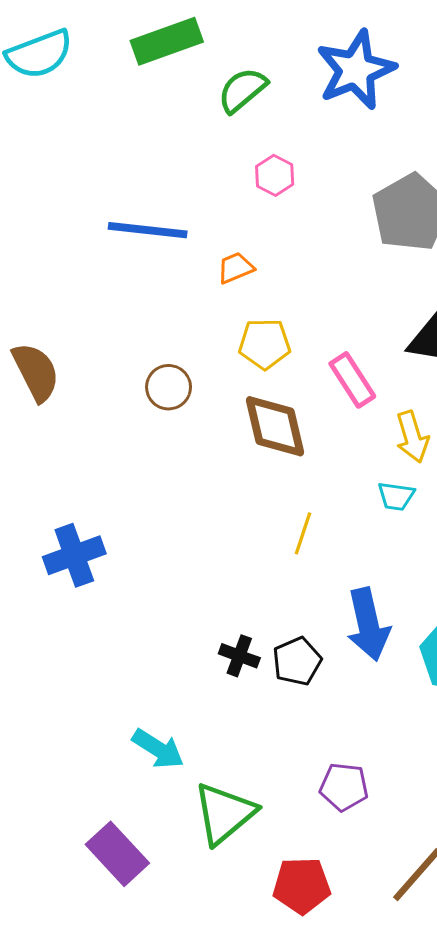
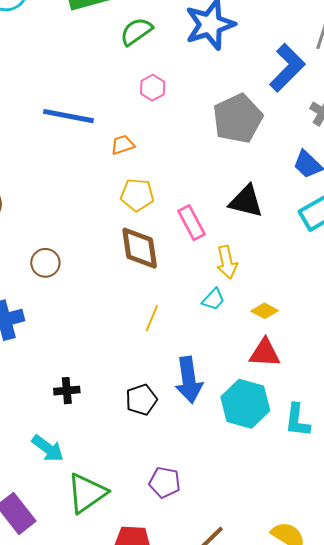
brown circle: (169, 387) -> (45, 263), moved
cyan trapezoid: (396, 496) -> (213, 299), turned -60
black cross: (239, 656) -> (67, 391), moved, turned -30

